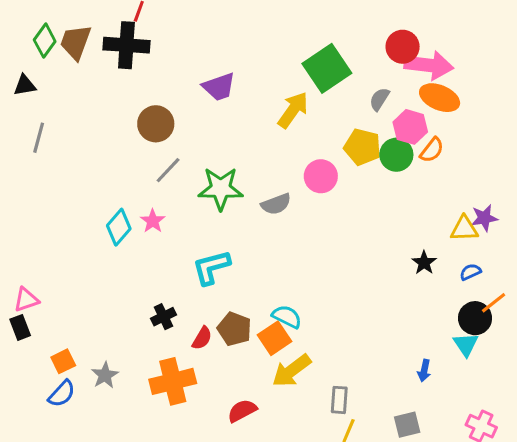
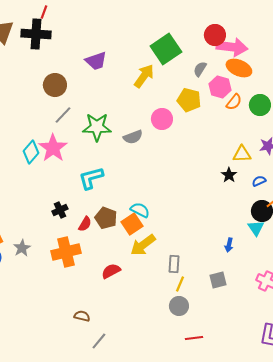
green circle: (396, 155) -> (260, 105), moved
pink star: (153, 221) -> (53, 148), size x1.8
yellow triangle: (464, 229) -> (242, 154), moved

